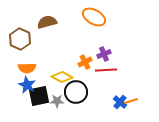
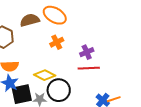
orange ellipse: (94, 17) -> (55, 15), moved
orange cross: (85, 62) -> (57, 42), moved

